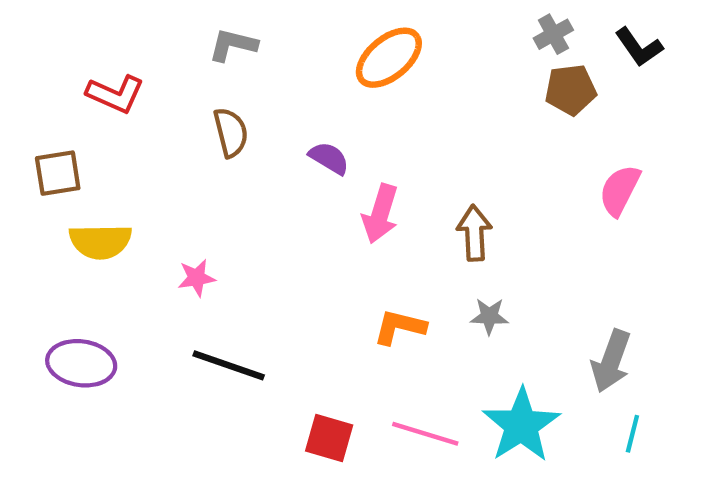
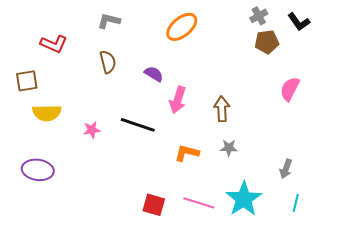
gray arrow: (611, 361) -> (286, 169), size x0.7
black line: (229, 365) -> (138, 125), moved

